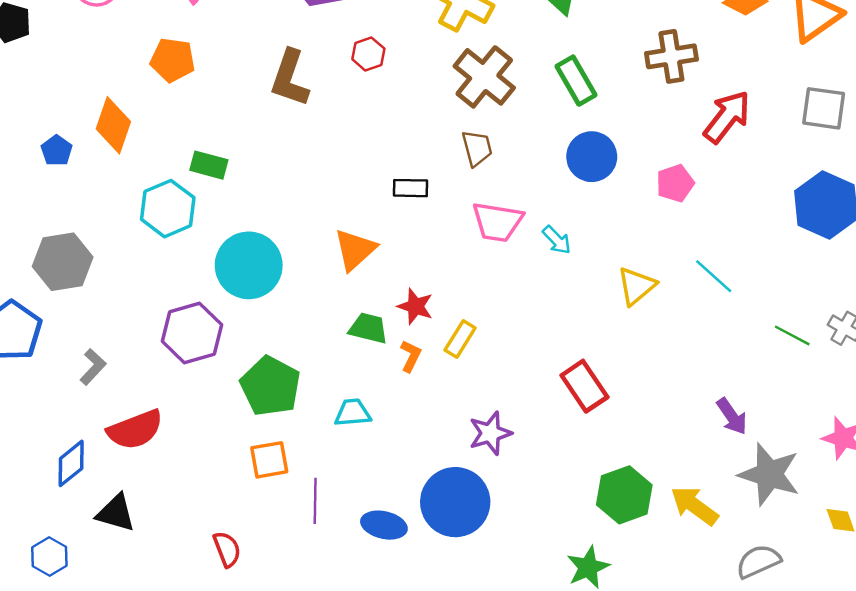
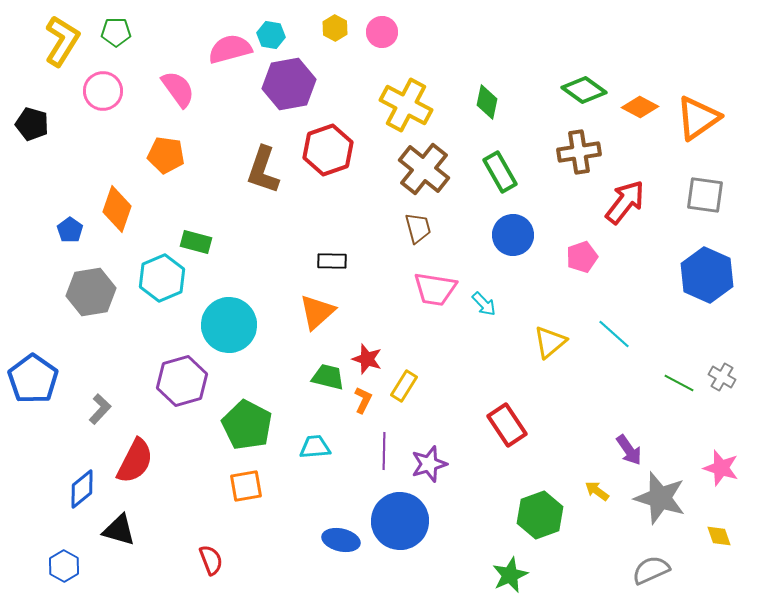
red hexagon: (368, 54) -> (328, 150), size x1.8
black rectangle: (411, 188) -> (332, 261), moved
gray hexagon: (63, 262) -> (91, 292), moved
red semicircle: (135, 430) -> (135, 461), turned -42
purple line: (315, 501) -> (384, 451), moved
yellow arrow: (694, 506) -> (597, 491), moved, size x0.6

